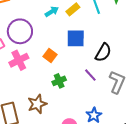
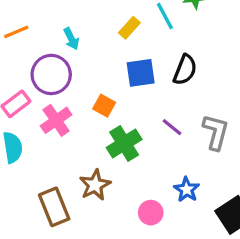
cyan arrow: (52, 12) -> (71, 39), moved, turned 104
black semicircle: (103, 53) -> (185, 70), moved
green cross: (59, 81) -> (124, 143), size x1.5

